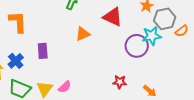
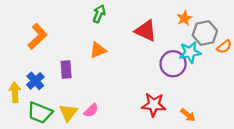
orange L-shape: (18, 22) -> (38, 36), turned 50
orange triangle: (83, 34) -> (98, 50), moved
red star: (120, 82) -> (154, 105), size x1.5

